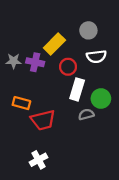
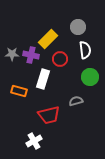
white semicircle: (96, 57) -> (85, 50), turned -90
white rectangle: (77, 89) -> (43, 79), moved
green circle: (101, 99) -> (90, 77), moved
red trapezoid: (43, 120) -> (49, 115), moved

